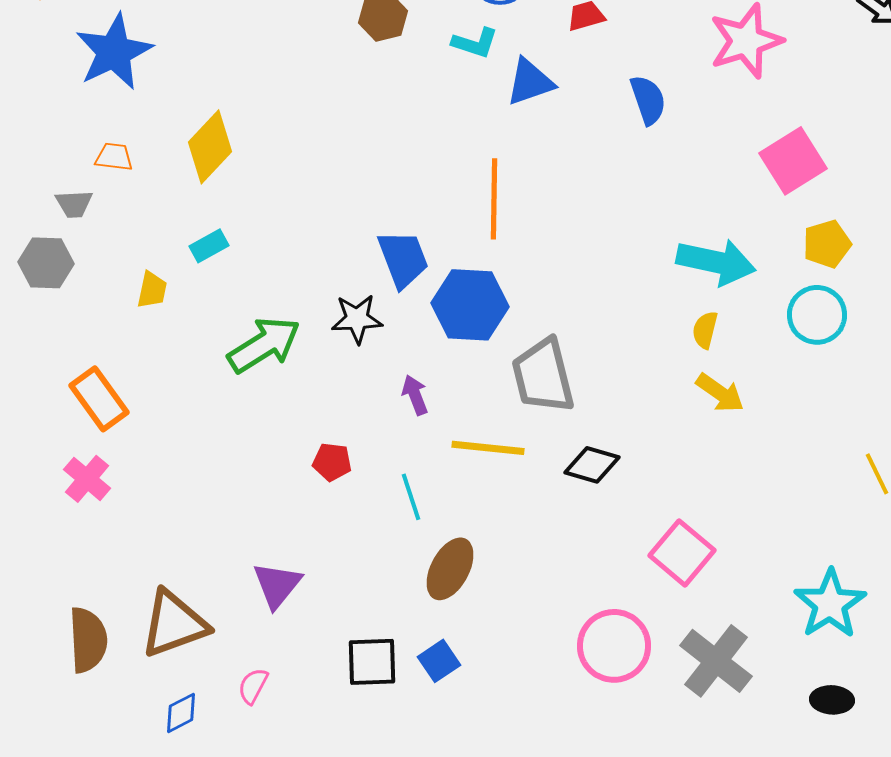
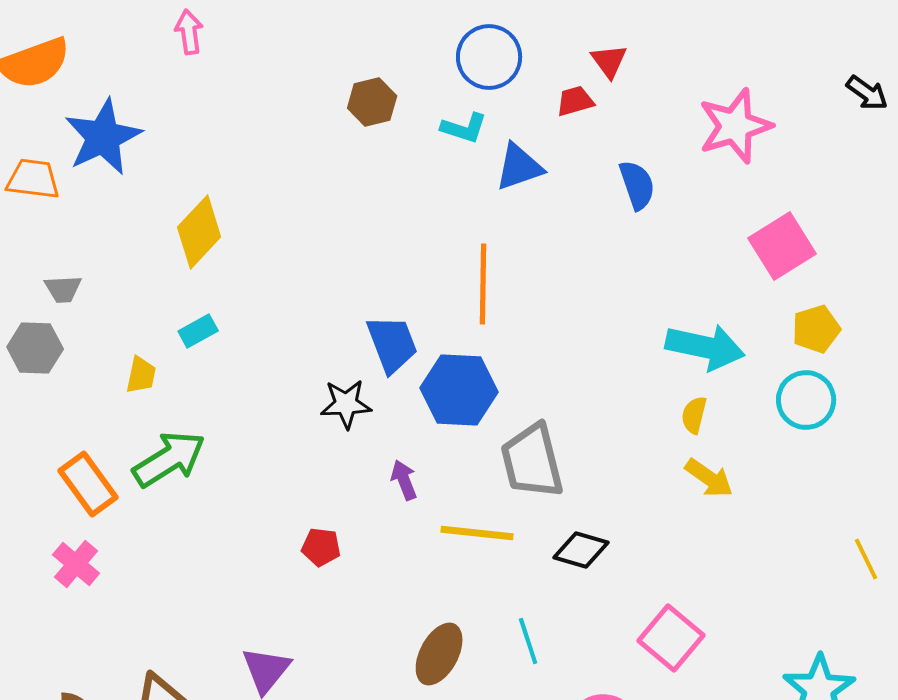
orange trapezoid: (114, 157) -> (33, 179), moved, size x1.4
green arrow: (264, 345) -> (169, 459), moved
cyan line: (411, 497) -> (528, 641), moved

